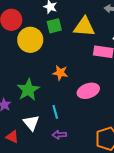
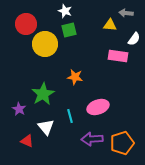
yellow triangle: (84, 27) -> (110, 25), moved, size x0.6
pink ellipse: (88, 91) -> (98, 107), moved
purple arrow: (59, 135) -> (92, 139), moved, size x1.5

